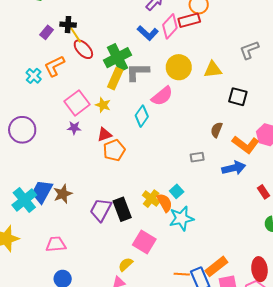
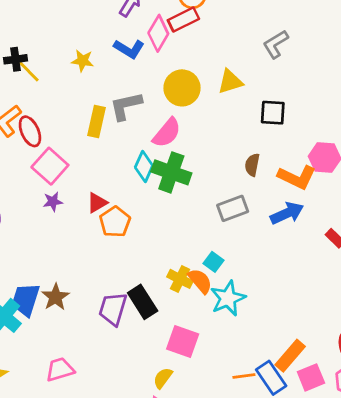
red ellipse: (83, 49) -> (30, 131), moved, turned 30
green cross: (117, 58) -> (171, 172), moved, turned -32
yellow star: (103, 105) -> (83, 61), moved
gray rectangle: (197, 157) -> (233, 208), size x1.5

